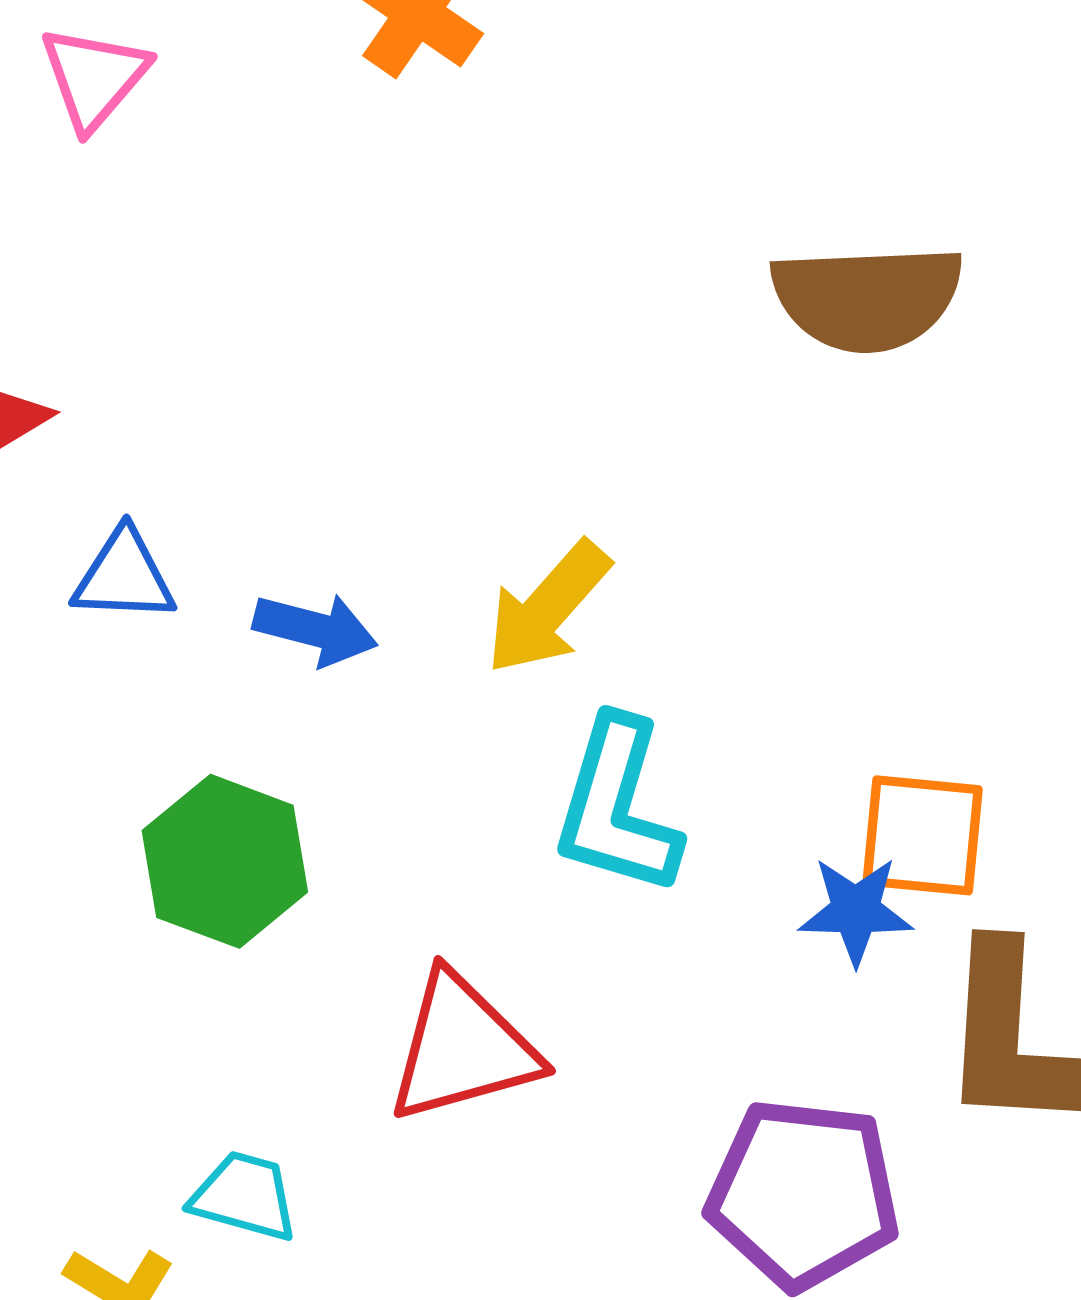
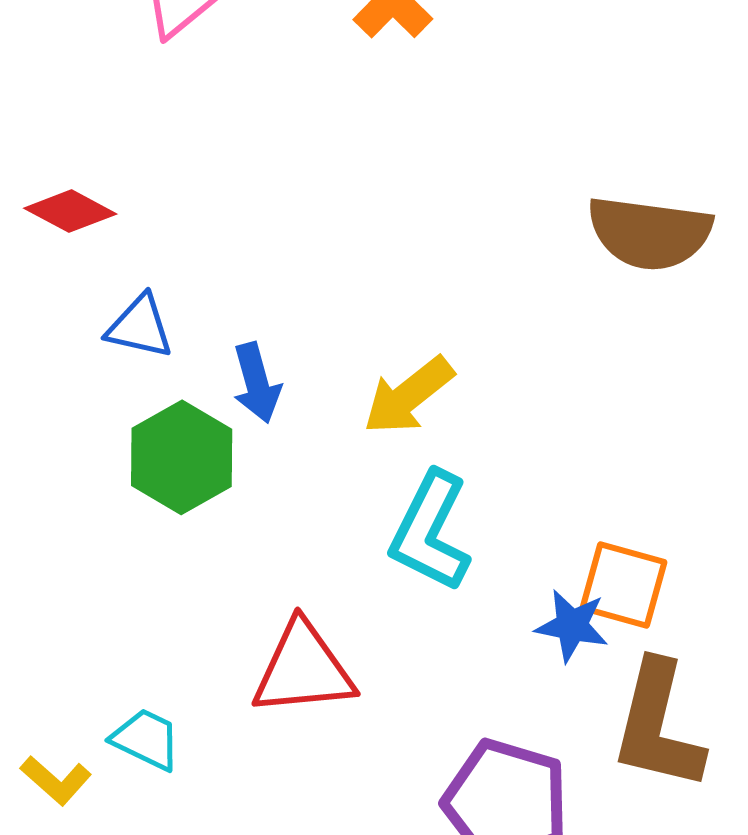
blue arrow: (315, 629) -> (257, 383), turned 50
green hexagon: (225, 861) -> (182, 457), moved

